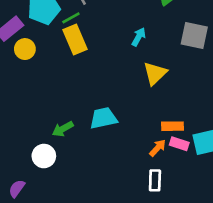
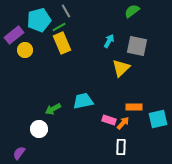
gray square: (194, 35) -> (137, 46), moved
pink rectangle: (179, 144) -> (109, 120), moved

